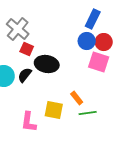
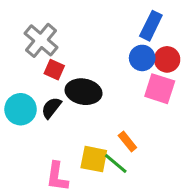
green line: (88, 113) -> (116, 163), moved, turned 48

